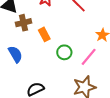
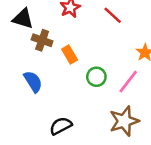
brown cross: (23, 23) -> (42, 40), turned 35

